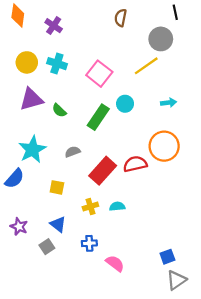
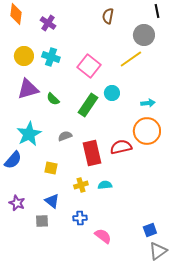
cyan arrow: (169, 103) -> (148, 103), moved
red rectangle: (103, 171) -> (92, 153), turned -55
gray square: (47, 247) -> (42, 221), turned 32

